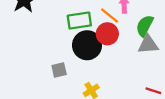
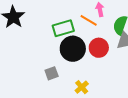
red circle: (107, 34) -> (99, 48), moved

